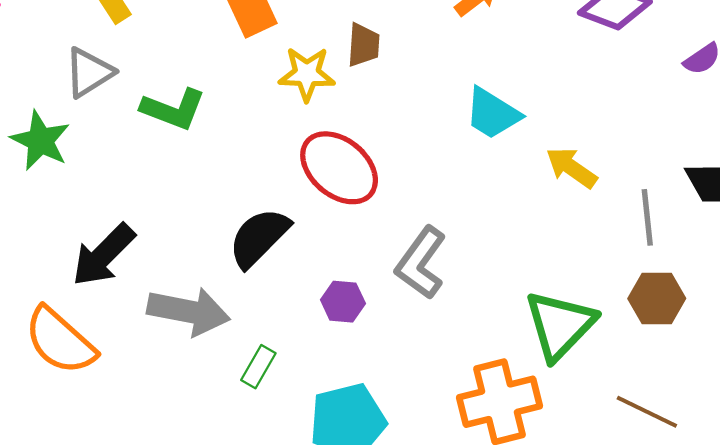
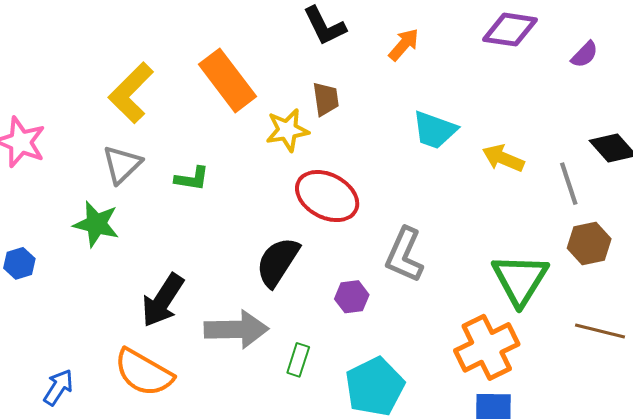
green L-shape: (173, 109) -> (192, 179), size x0.7

